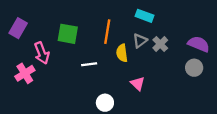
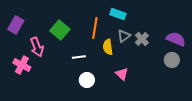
cyan rectangle: (144, 16) -> (118, 14), moved
green square: (68, 34) -> (60, 30), turned 30
pink cross: (25, 73) -> (22, 65), turned -30
white circle: (105, 103) -> (87, 80), moved

